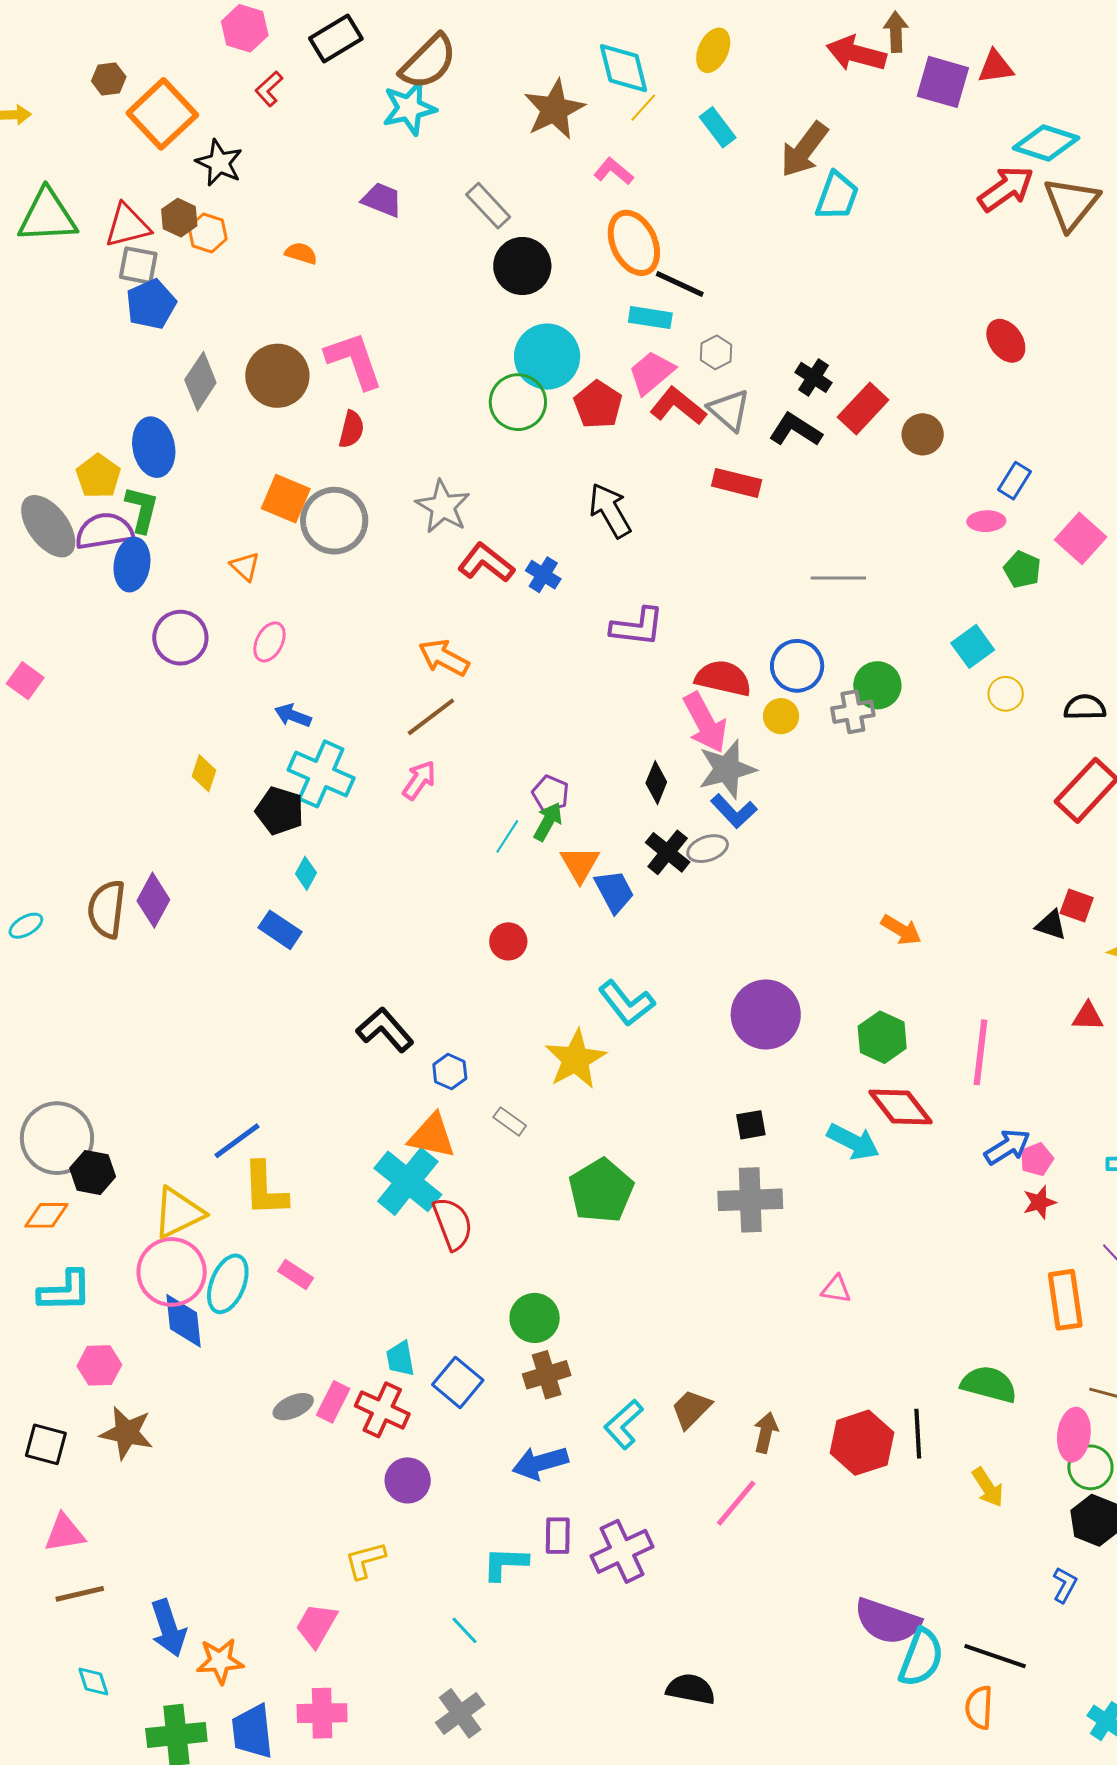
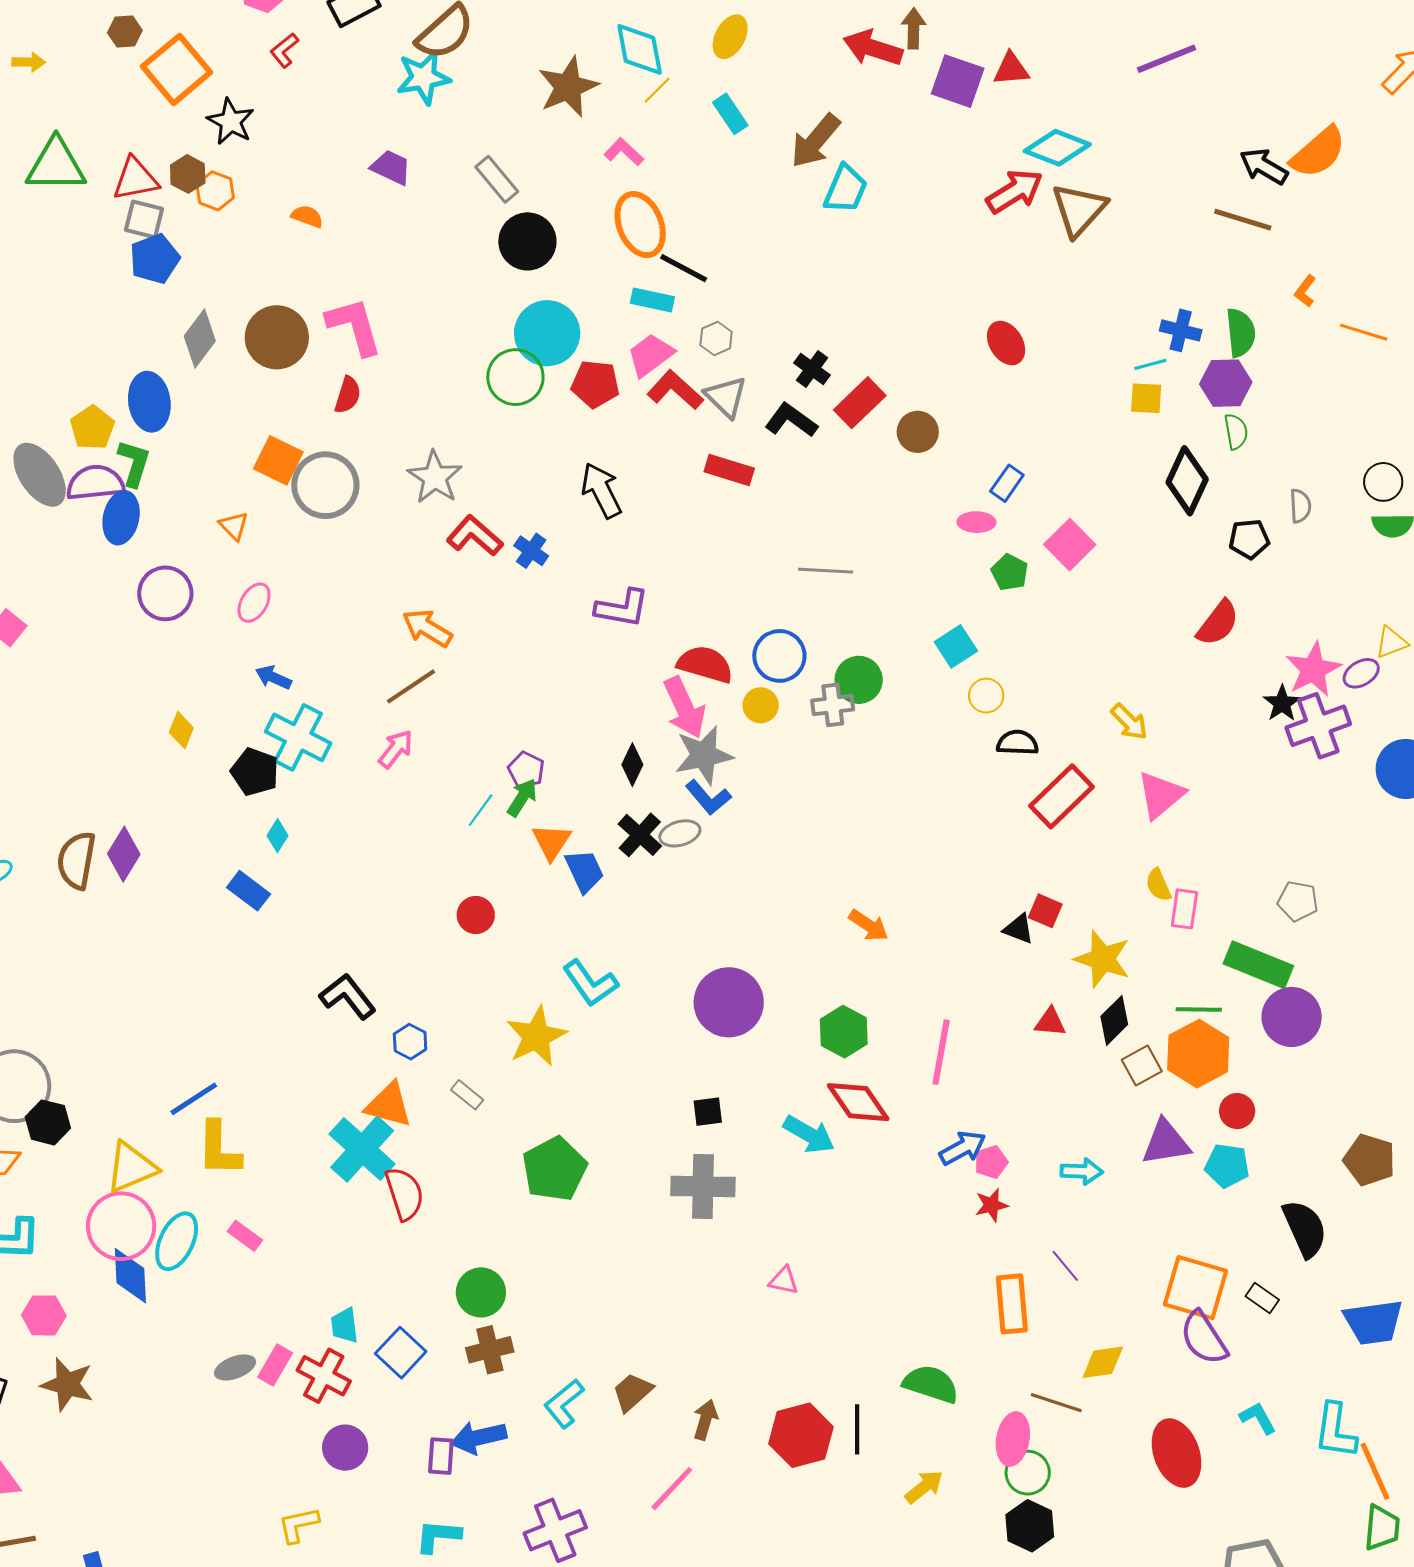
red pentagon: (598, 405) -> (595, 384), turned -30
black semicircle: (1085, 707) -> (1017, 743), moved
yellow arrow: (988, 1487) -> (924, 1487), turned -99
purple rectangle: (558, 1536) -> (441, 1456), moved

